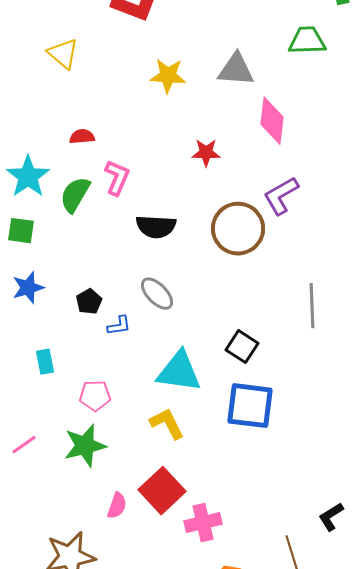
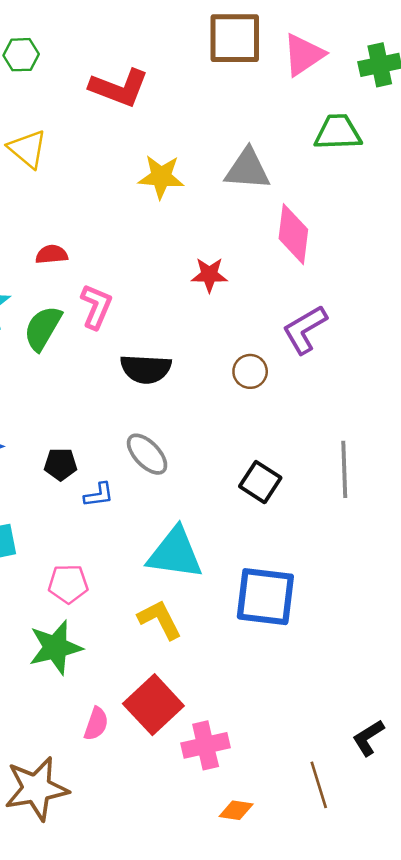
brown circle: (238, 229) -> (250, 371), size x0.5
black pentagon: (89, 302) -> (61, 464), turned 30
black square: (242, 347) -> (260, 482), moved

